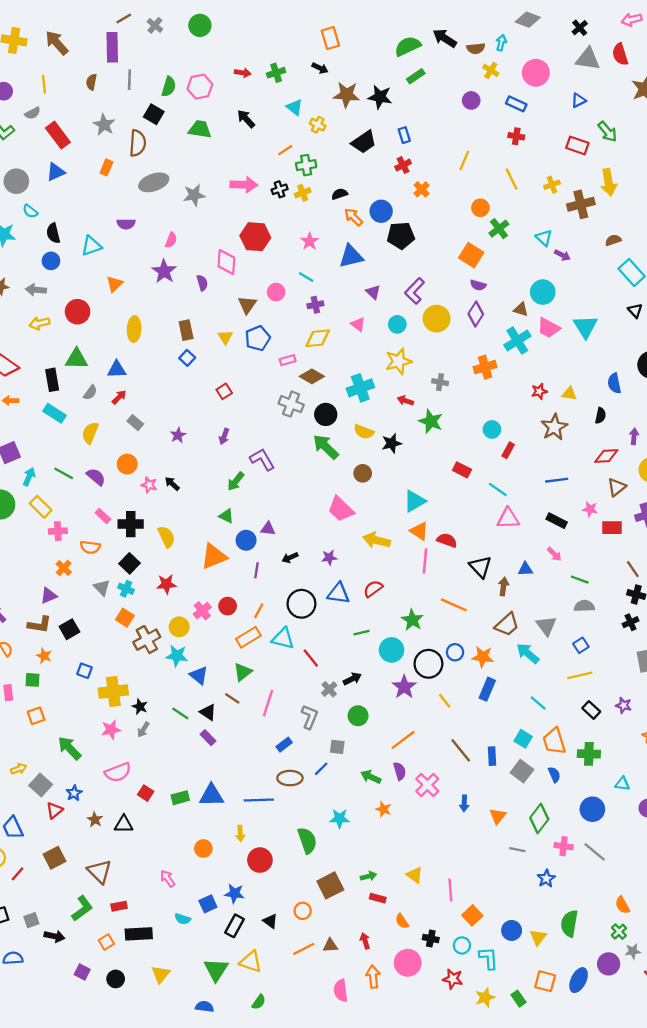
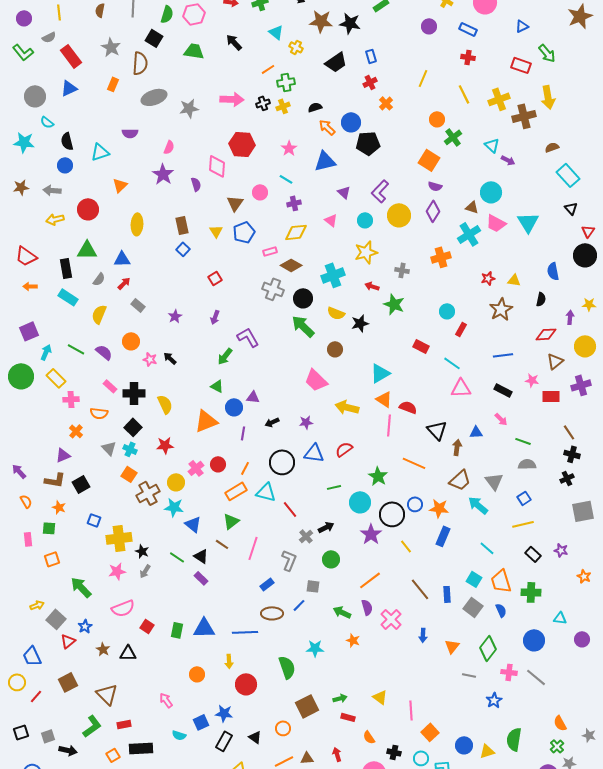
yellow cross: (552, 185) -> (499, 99), size x1.5
green rectangle: (180, 798) -> (177, 630), turned -63
yellow triangle: (538, 937) -> (487, 751), turned 35

